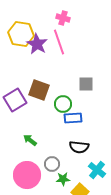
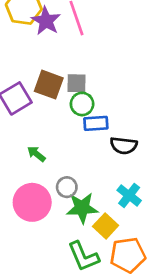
gray square: (86, 84) -> (76, 83), moved
black semicircle: (79, 147) -> (124, 146), moved
green star: (63, 179) -> (82, 208), size x1.6

